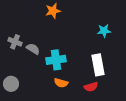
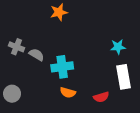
cyan star: (104, 31) -> (118, 47), moved
white rectangle: (98, 65) -> (124, 77), moved

